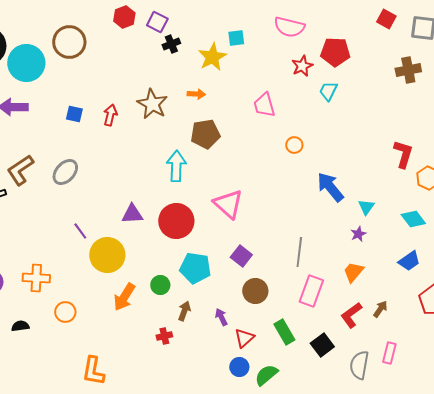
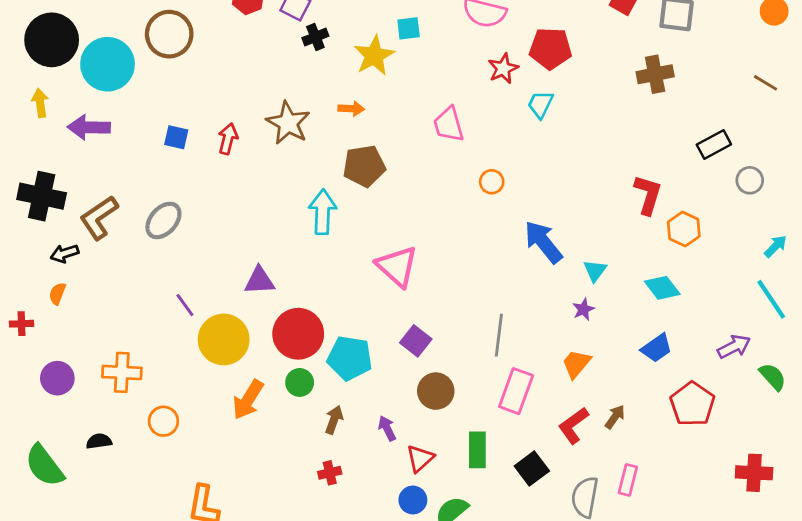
red circle: (176, 221) -> (298, 334), moved
green rectangle: (284, 332) -> (477, 450), turned 30
red cross: (164, 336) -> (330, 473), moved

